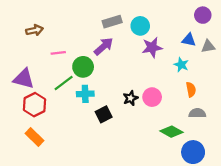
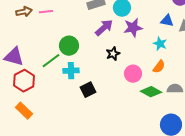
purple arrow: (104, 46) -> (104, 28), moved
pink line: (58, 53) -> (46, 12), moved
orange semicircle: (191, 90) -> (159, 67), moved, turned 48
black star: (131, 98) -> (113, 54), moved
green diamond: (171, 132) -> (151, 92), moved

